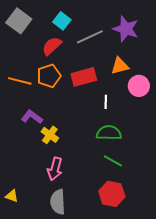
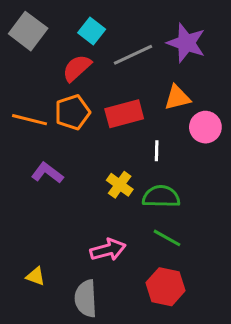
yellow cross: (50, 135) -> (120, 185), moved
pink arrow: (55, 169) -> (108, 250), moved, turned -120
yellow triangle: (12, 196) -> (35, 276), moved

